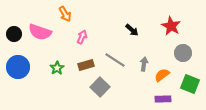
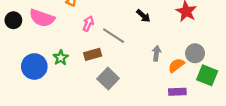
gray circle: (183, 53) -> (195, 53), moved
gray line: (115, 60) -> (114, 36), moved
blue circle: (18, 67) -> (34, 66), moved

